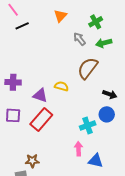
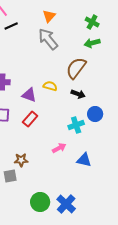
green cross: (96, 22) -> (92, 22), moved, turned -32
gray arrow: (80, 39) -> (48, 39), moved, size x1.6
black arrow: (110, 94) -> (78, 94), moved
red rectangle: (41, 119) -> (30, 119), size x0.7
pink arrow: (79, 149) -> (59, 148), moved, turned 64

